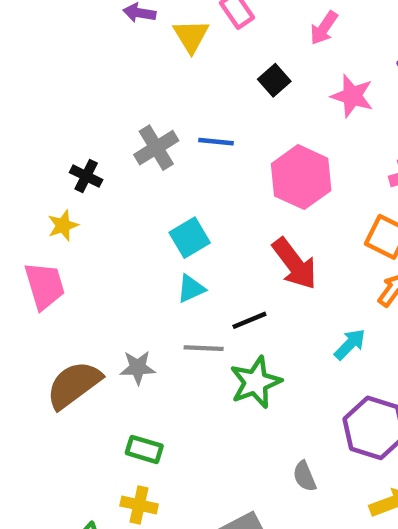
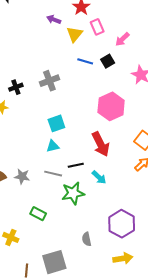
pink arrow: (324, 28) -> (122, 39), moved
blue line: (216, 142) -> (85, 61), moved
black cross: (86, 176) -> (16, 87), turned 32
cyan arrow: (350, 344) -> (99, 177), moved, turned 77
green rectangle: (144, 449) -> (38, 214), moved

